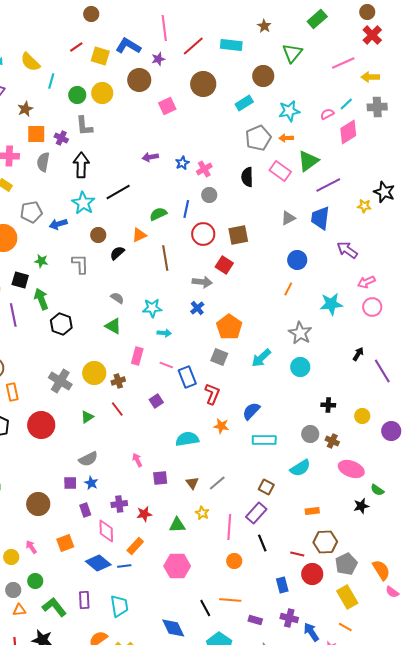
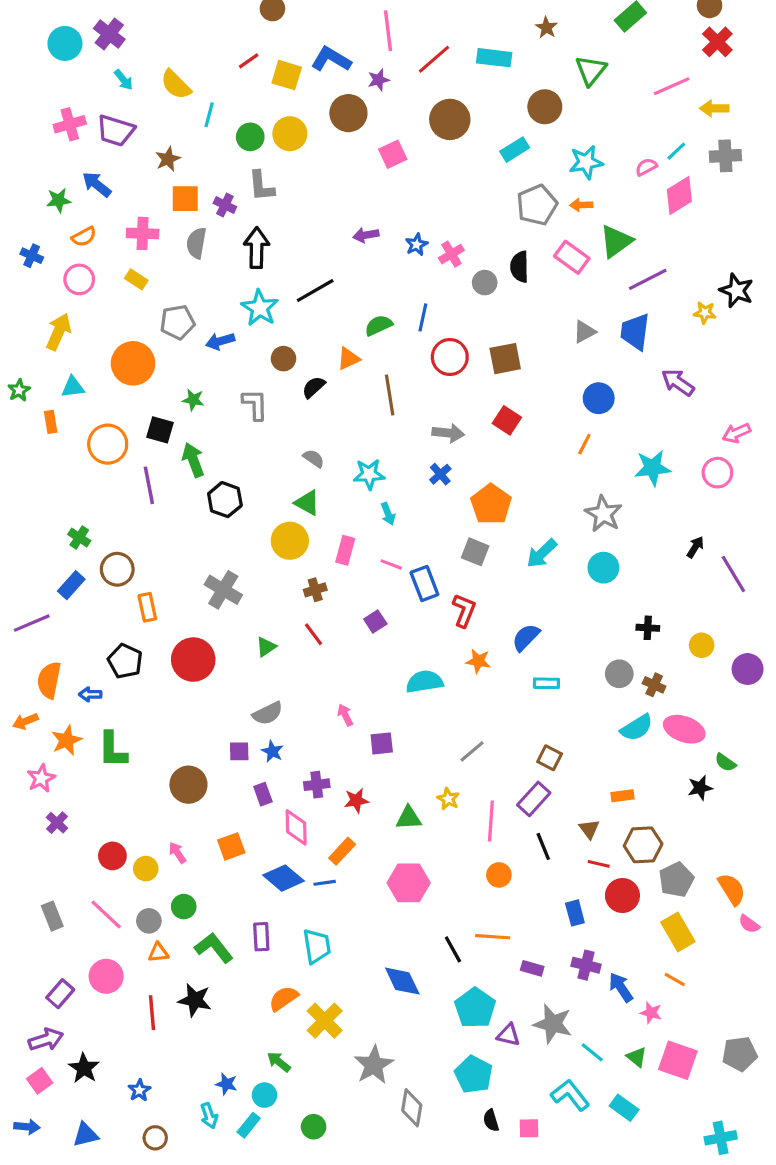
gray circle: (209, 195) -> (485, 283), moved
red square: (224, 265) -> (507, 420), moved
pink arrow: (366, 282) -> (736, 433), moved
cyan arrow: (164, 333) -> (388, 514), turned 64
yellow circle: (94, 373) -> (290, 541), moved
cyan rectangle: (264, 440) -> (546, 683), size x0.7
cyan semicircle: (300, 468) -> (637, 728), moved
brown triangle: (192, 483) -> (589, 829), moved

